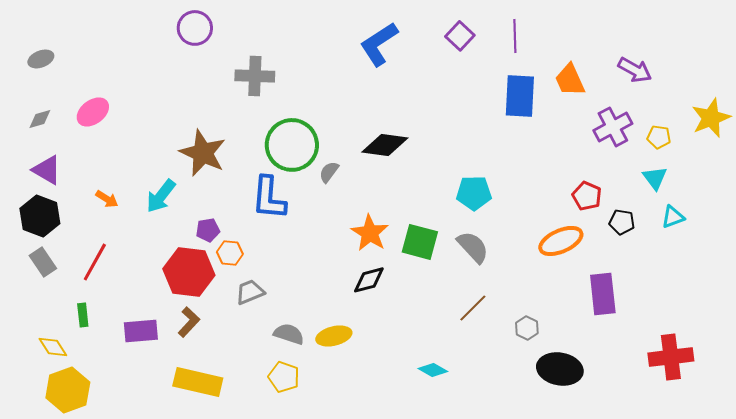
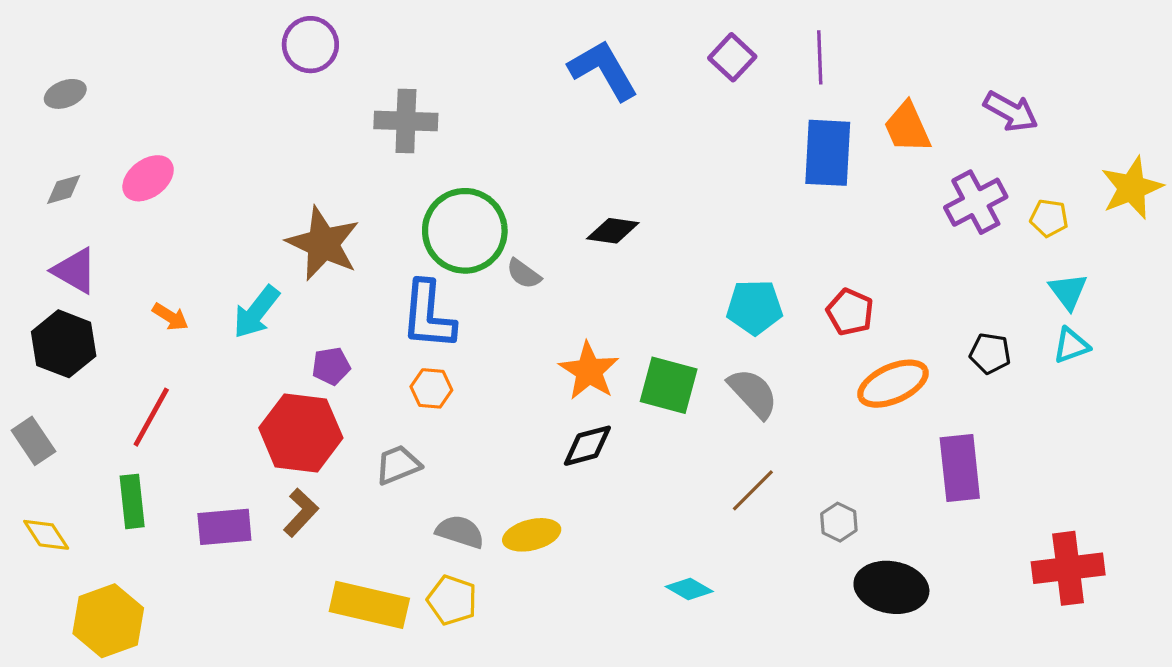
blue L-shape: (379, 44) -> (603, 70), turned 93
black diamond: (385, 145) -> (613, 231), size x0.7
gray semicircle: (329, 172) -> (524, 274), turned -90
cyan triangle: (655, 178) -> (1068, 291), moved
red pentagon: (587, 196) -> (850, 312), moved
orange hexagon: (230, 253) -> (431, 388), moved
gray rectangle: (43, 262) -> (33, 441), moved
green rectangle: (83, 315) -> (132, 501), size x1.4
yellow diamond: (53, 347) -> (46, 535), moved
yellow rectangle: (198, 382) -> (369, 605), moved

